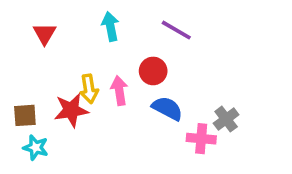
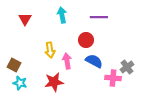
purple line: (176, 30) -> (99, 17), turned -30
pink arrow: (119, 91) -> (67, 61), moved
red star: (71, 110) -> (54, 82), moved
brown square: (25, 115) -> (14, 65), turned 32

